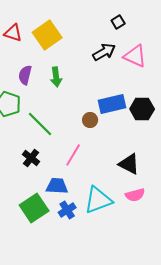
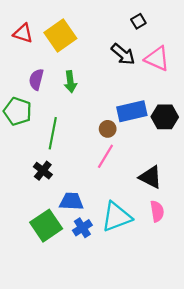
black arrow: (104, 52) -> (123, 54), turned 70
green line: (40, 124) -> (53, 133), turned 56
pink line: (73, 155) -> (105, 156), moved
pink semicircle: (135, 195) -> (157, 211), turned -84

